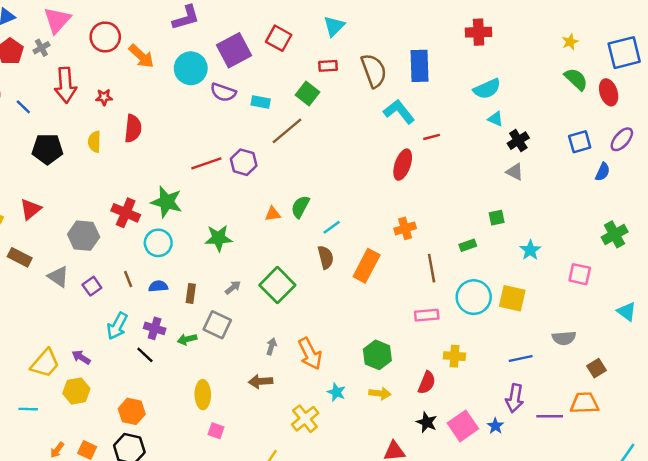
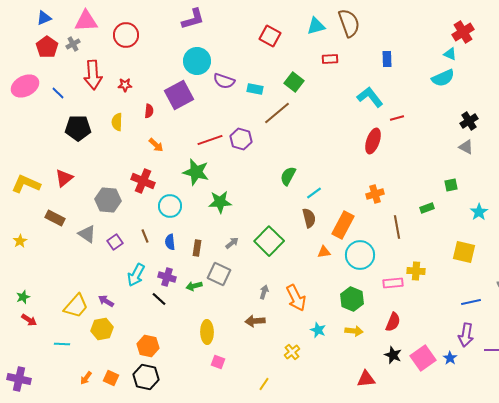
pink triangle: (57, 20) -> (86, 21), turned 45
cyan triangle: (334, 26) -> (316, 26), turned 30
red cross: (479, 32) -> (463, 32), moved, turned -30
purple square: (234, 50) -> (179, 95), moved
orange arrow: (141, 56) -> (156, 145), moved, size x0.7
red rectangle: (328, 66) -> (330, 59), moved
blue rectangle: (420, 66) -> (387, 59), size x0.6
brown semicircle: (374, 71) -> (349, 23), moved
cyan triangle: (495, 119) -> (450, 54), moved
red semicircle: (133, 128) -> (149, 111), size x0.6
green star: (167, 202) -> (196, 172), moved
orange triangle: (273, 214) -> (324, 252), moved
blue semicircle: (158, 286) -> (170, 242), turned -91
cyan circle: (474, 297) -> (360, 255), moved
pink rectangle: (427, 315) -> (393, 283), moved
yellow cross: (454, 356) -> (416, 271), moved
yellow cross: (305, 419) -> (292, 352), size x0.7

